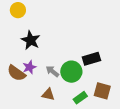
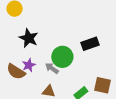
black rectangle: (91, 59) -> (90, 44), moved
green circle: (71, 72) -> (62, 57), moved

